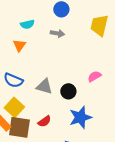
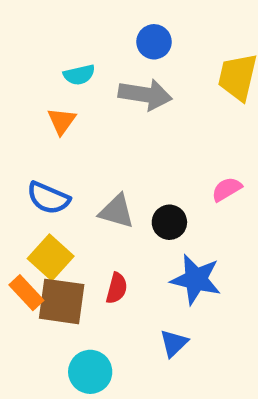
gray arrow: (57, 33) -> (145, 95), size x1.6
blue star: (80, 117) -> (196, 279), turned 30
red semicircle: (44, 121) -> (117, 288), turned -40

